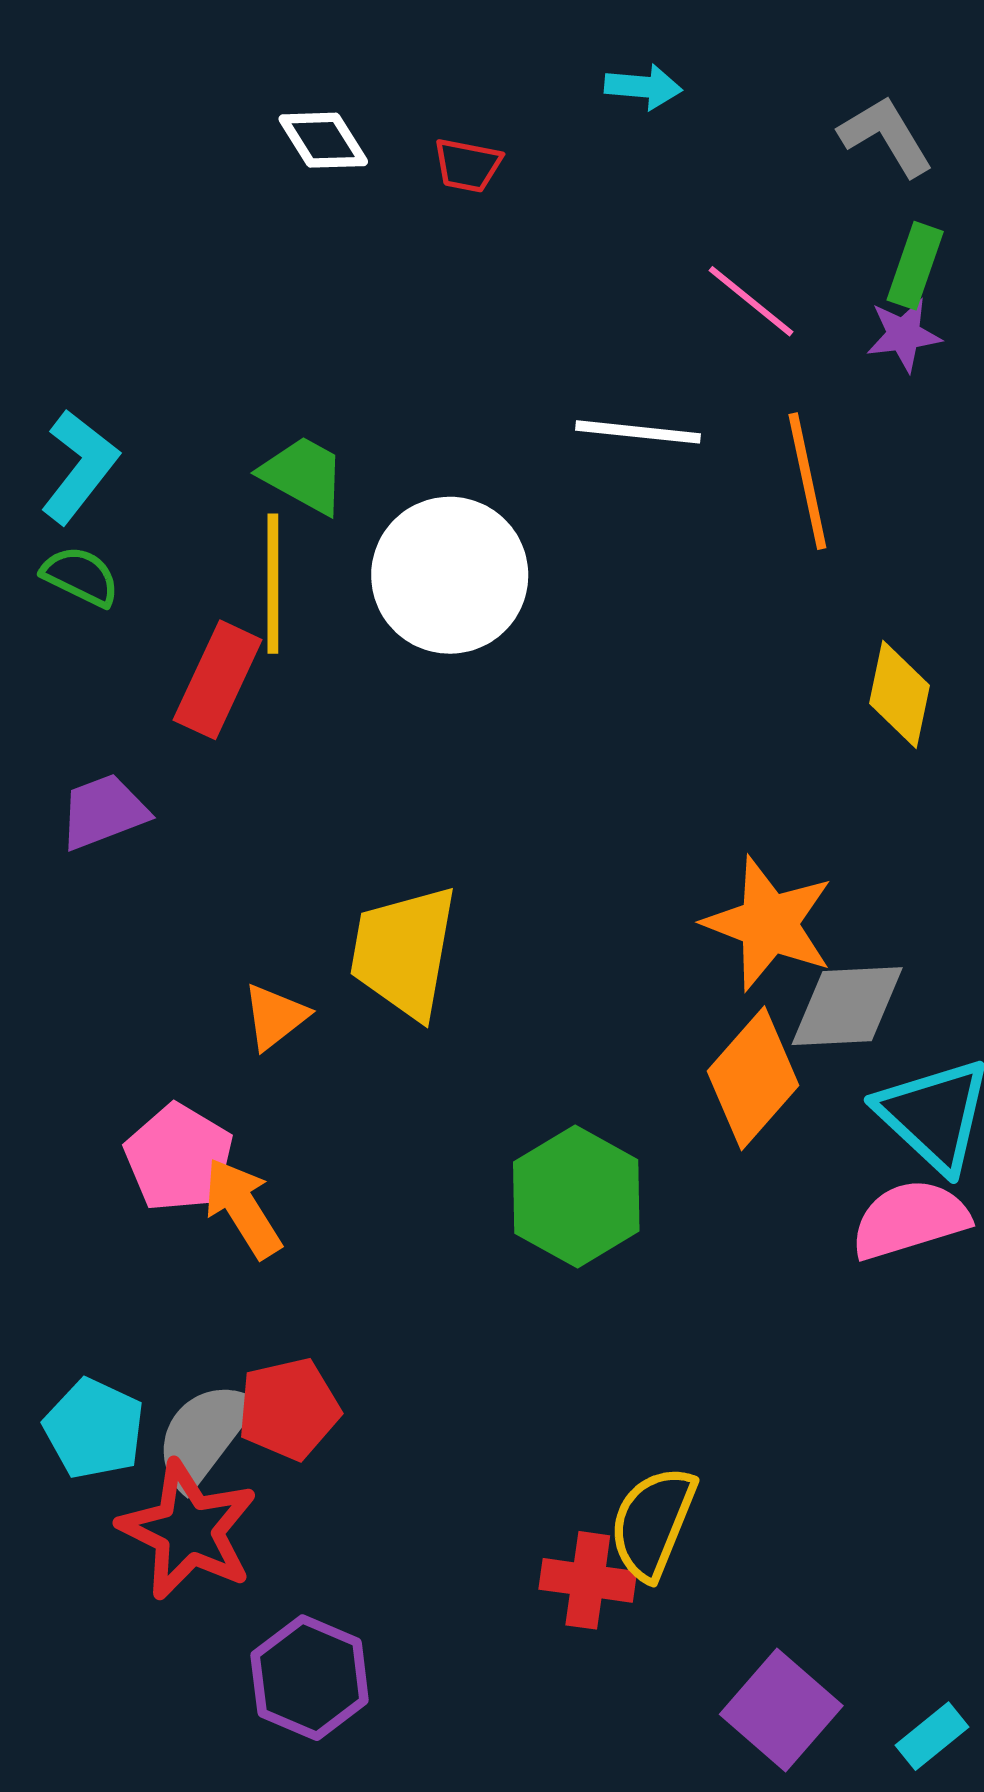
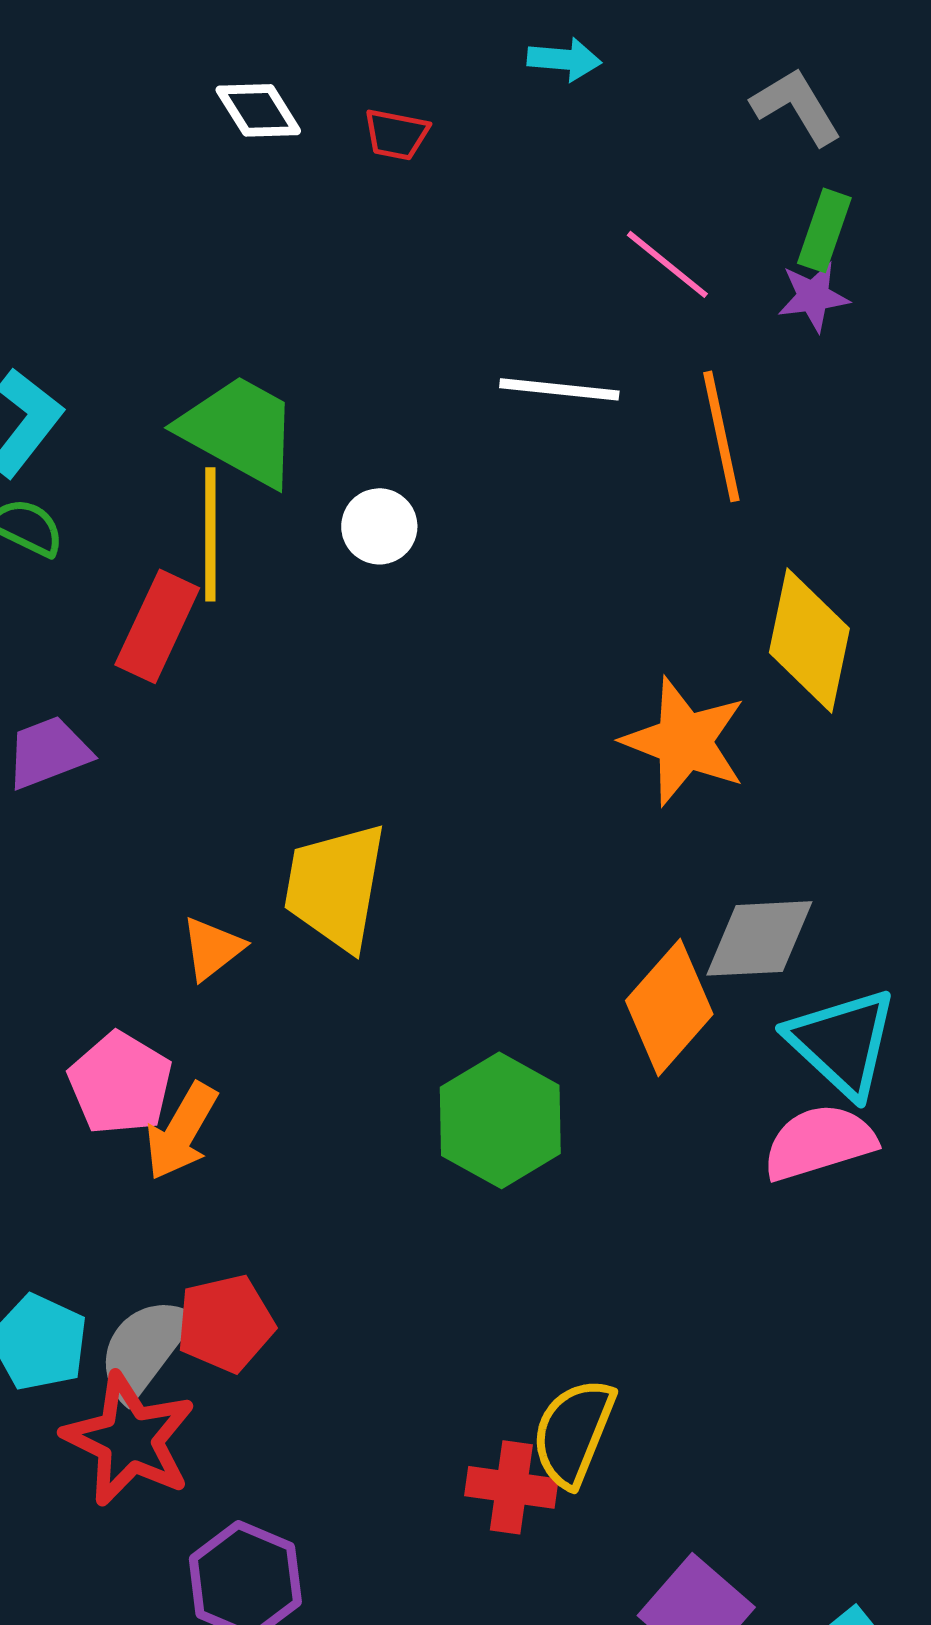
green trapezoid: (303, 475) -> (239, 430), size x1.5
white circle: (450, 575) -> (379, 526), size x0.5
yellow diamond: (899, 694) -> (809, 640), size x1.4
orange star: (769, 924) -> (684, 741), moved
orange arrow: (243, 1208) -> (181, 1131), turned -118

